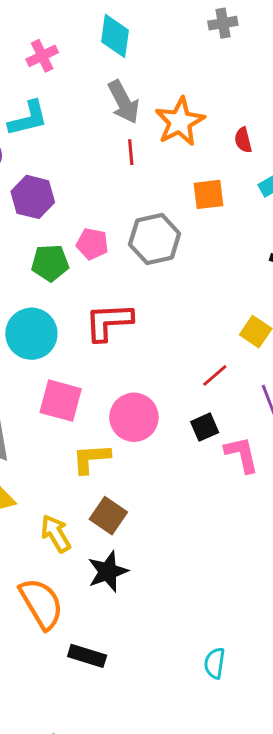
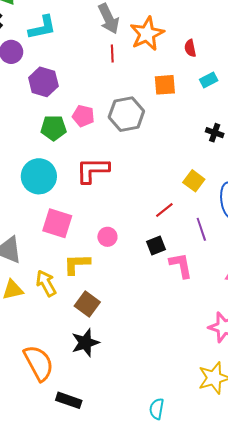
pink circle: (134, 417) -> (107, 237), size x0.6
yellow arrow: (56, 534) -> (46, 283), moved

